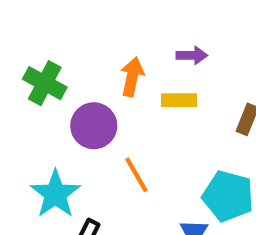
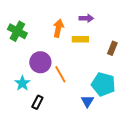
purple circle: (94, 126) -> (40, 62), moved
cyan star: (55, 194) -> (22, 83), size x0.7

